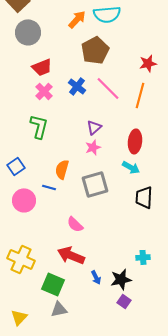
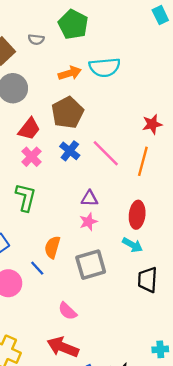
orange arrow: (77, 19) -> (70, 73), turned 30
brown pentagon: (95, 50) -> (67, 113), moved
red trapezoid: (42, 67) -> (29, 129), turned -30
purple triangle: (94, 127) -> (90, 198), turned 42
blue line: (49, 187) -> (37, 268), turned 32
cyan cross: (143, 257) -> (160, 349), moved

